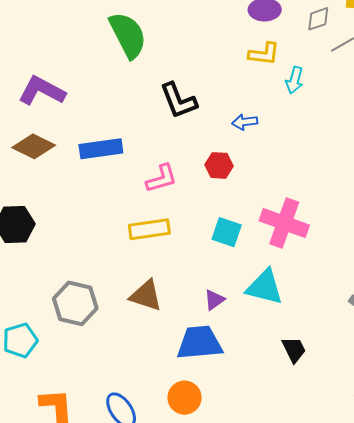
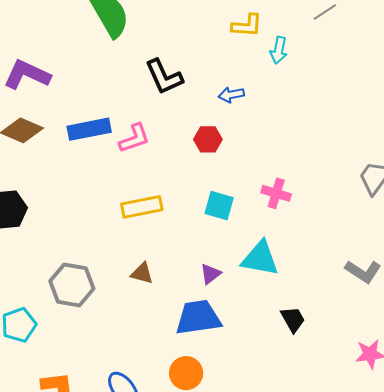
pink L-shape: (162, 179) -> (134, 138), moved
pink cross: (284, 223) -> (276, 193), size x0.6
brown triangle: (146, 296) -> (142, 273), size x0.7

